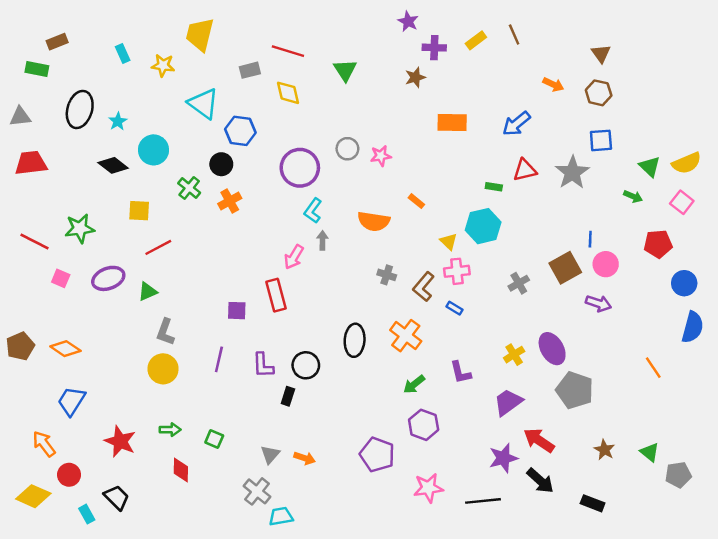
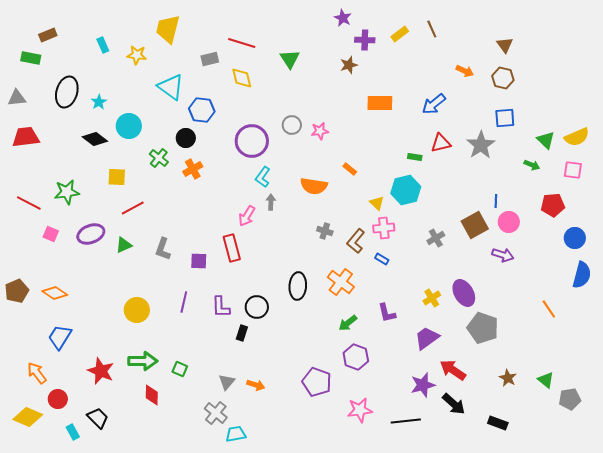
pink square: (682, 202) -> (573, 170), turned -30
gray L-shape: (165, 332) -> (163, 249), moved
green arrow: (170, 430) -> (143, 361), size x1.6

